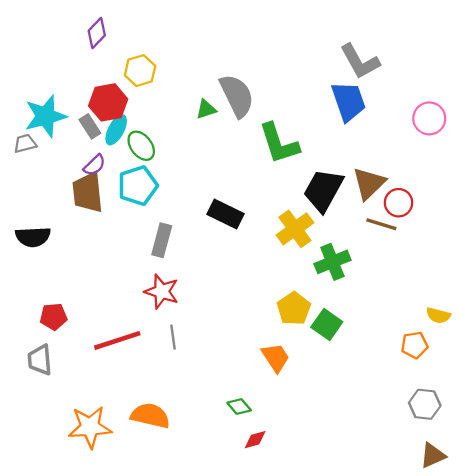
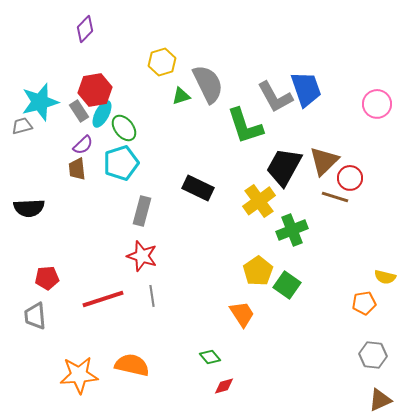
gray L-shape: (360, 61) -> (275, 97), moved
yellow hexagon: (140, 71) -> (162, 62), moved
brown trapezoid: (88, 192) -> (77, 169), size x0.6

